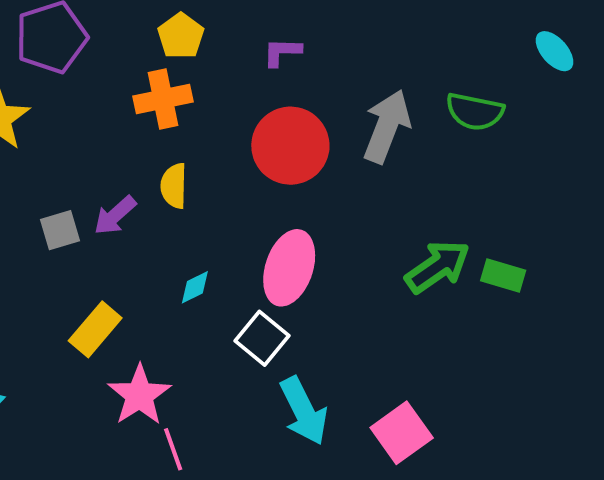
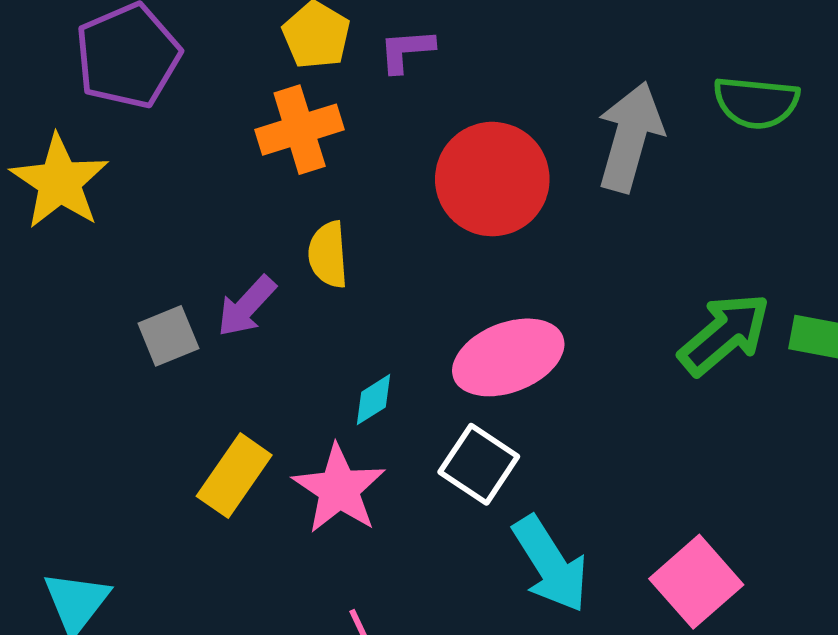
purple L-shape: (282, 52) -> (406, 50), moved
pink ellipse: (289, 268) -> (508, 357), turned 56
pink star: (139, 395) -> (339, 489), moved

